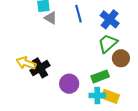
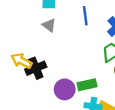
gray triangle: (51, 18) -> (49, 25), moved
green rectangle: (100, 76) -> (87, 85), moved

